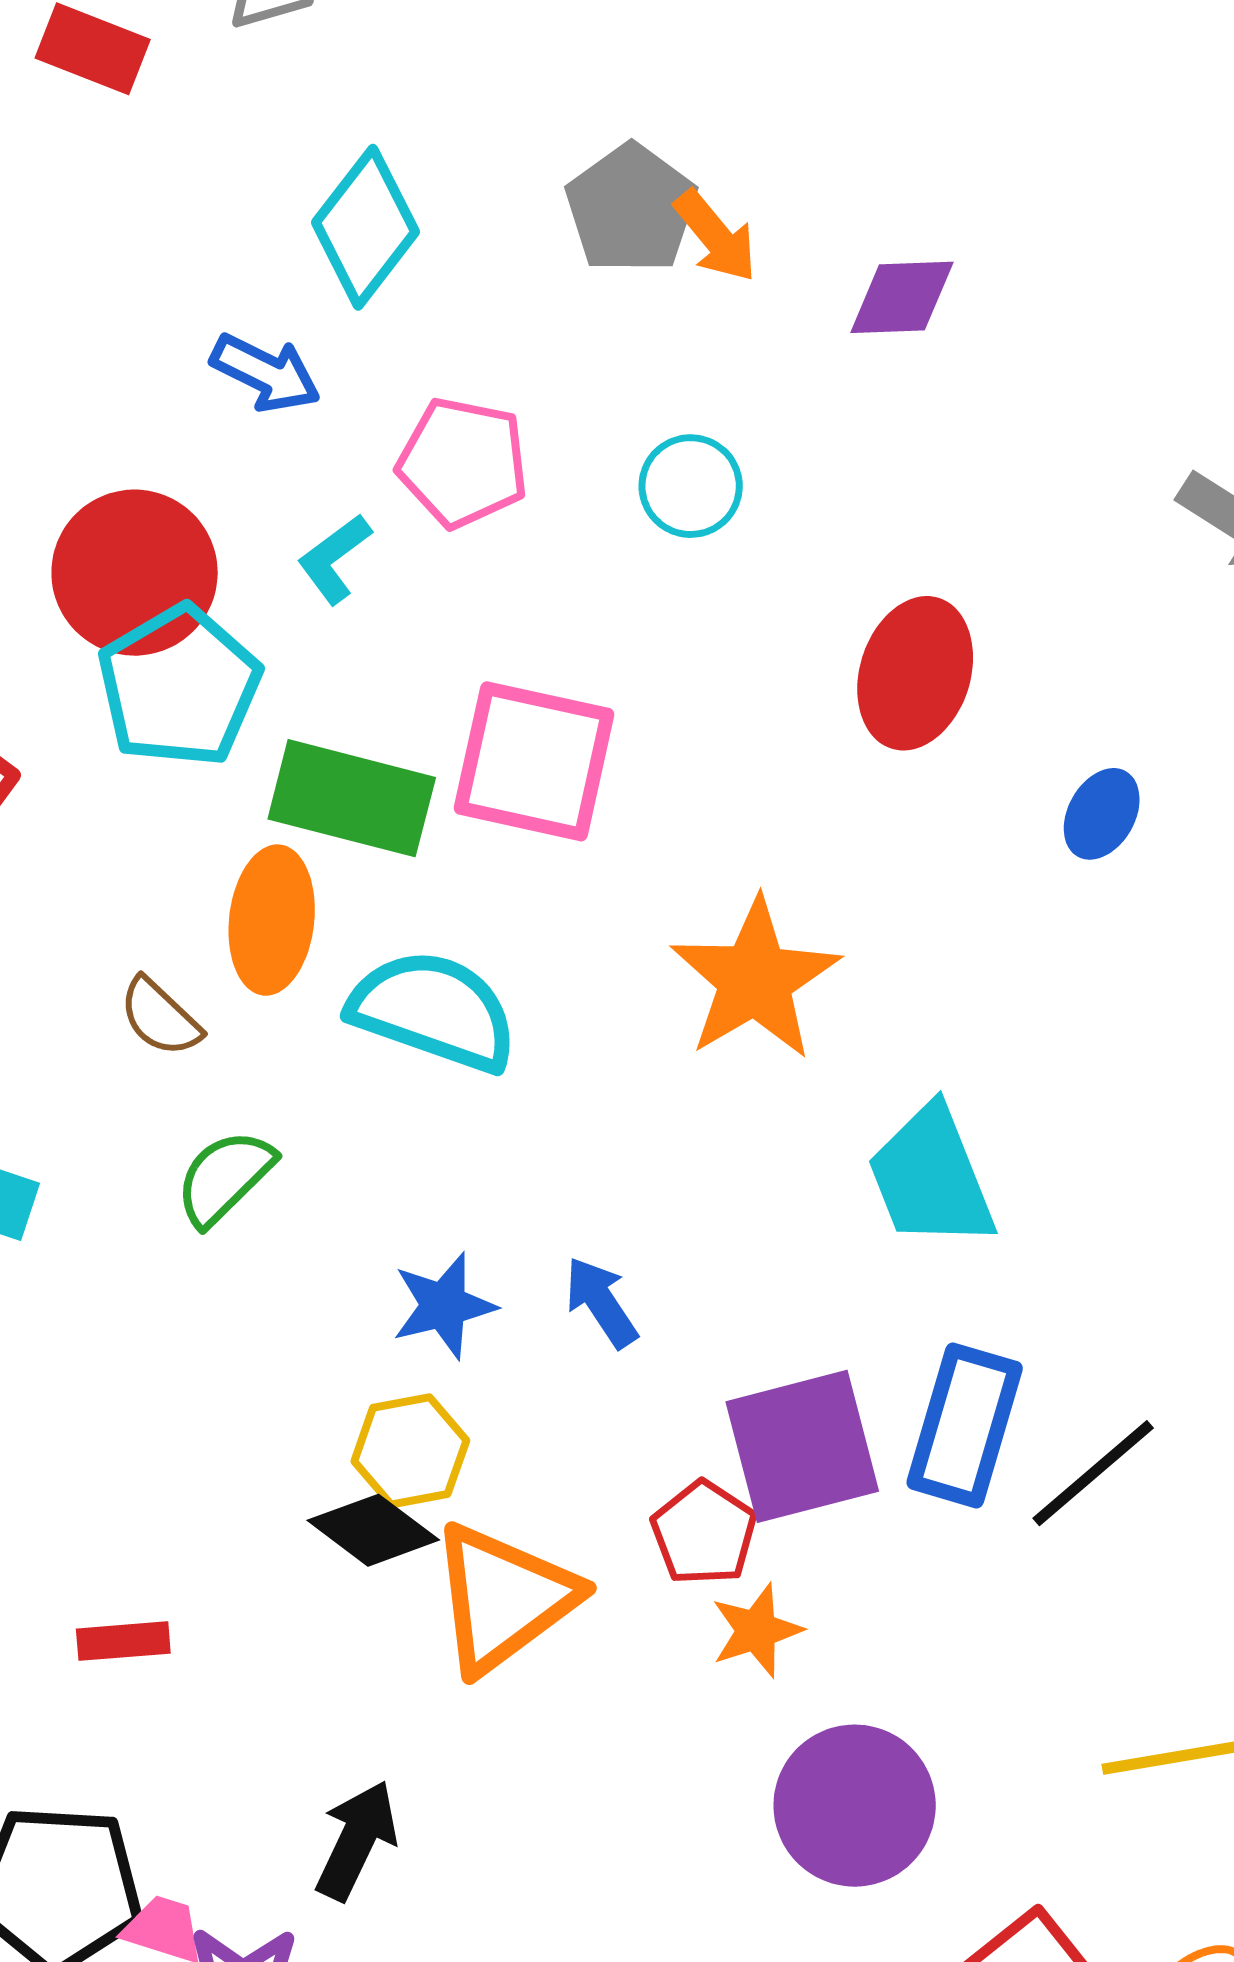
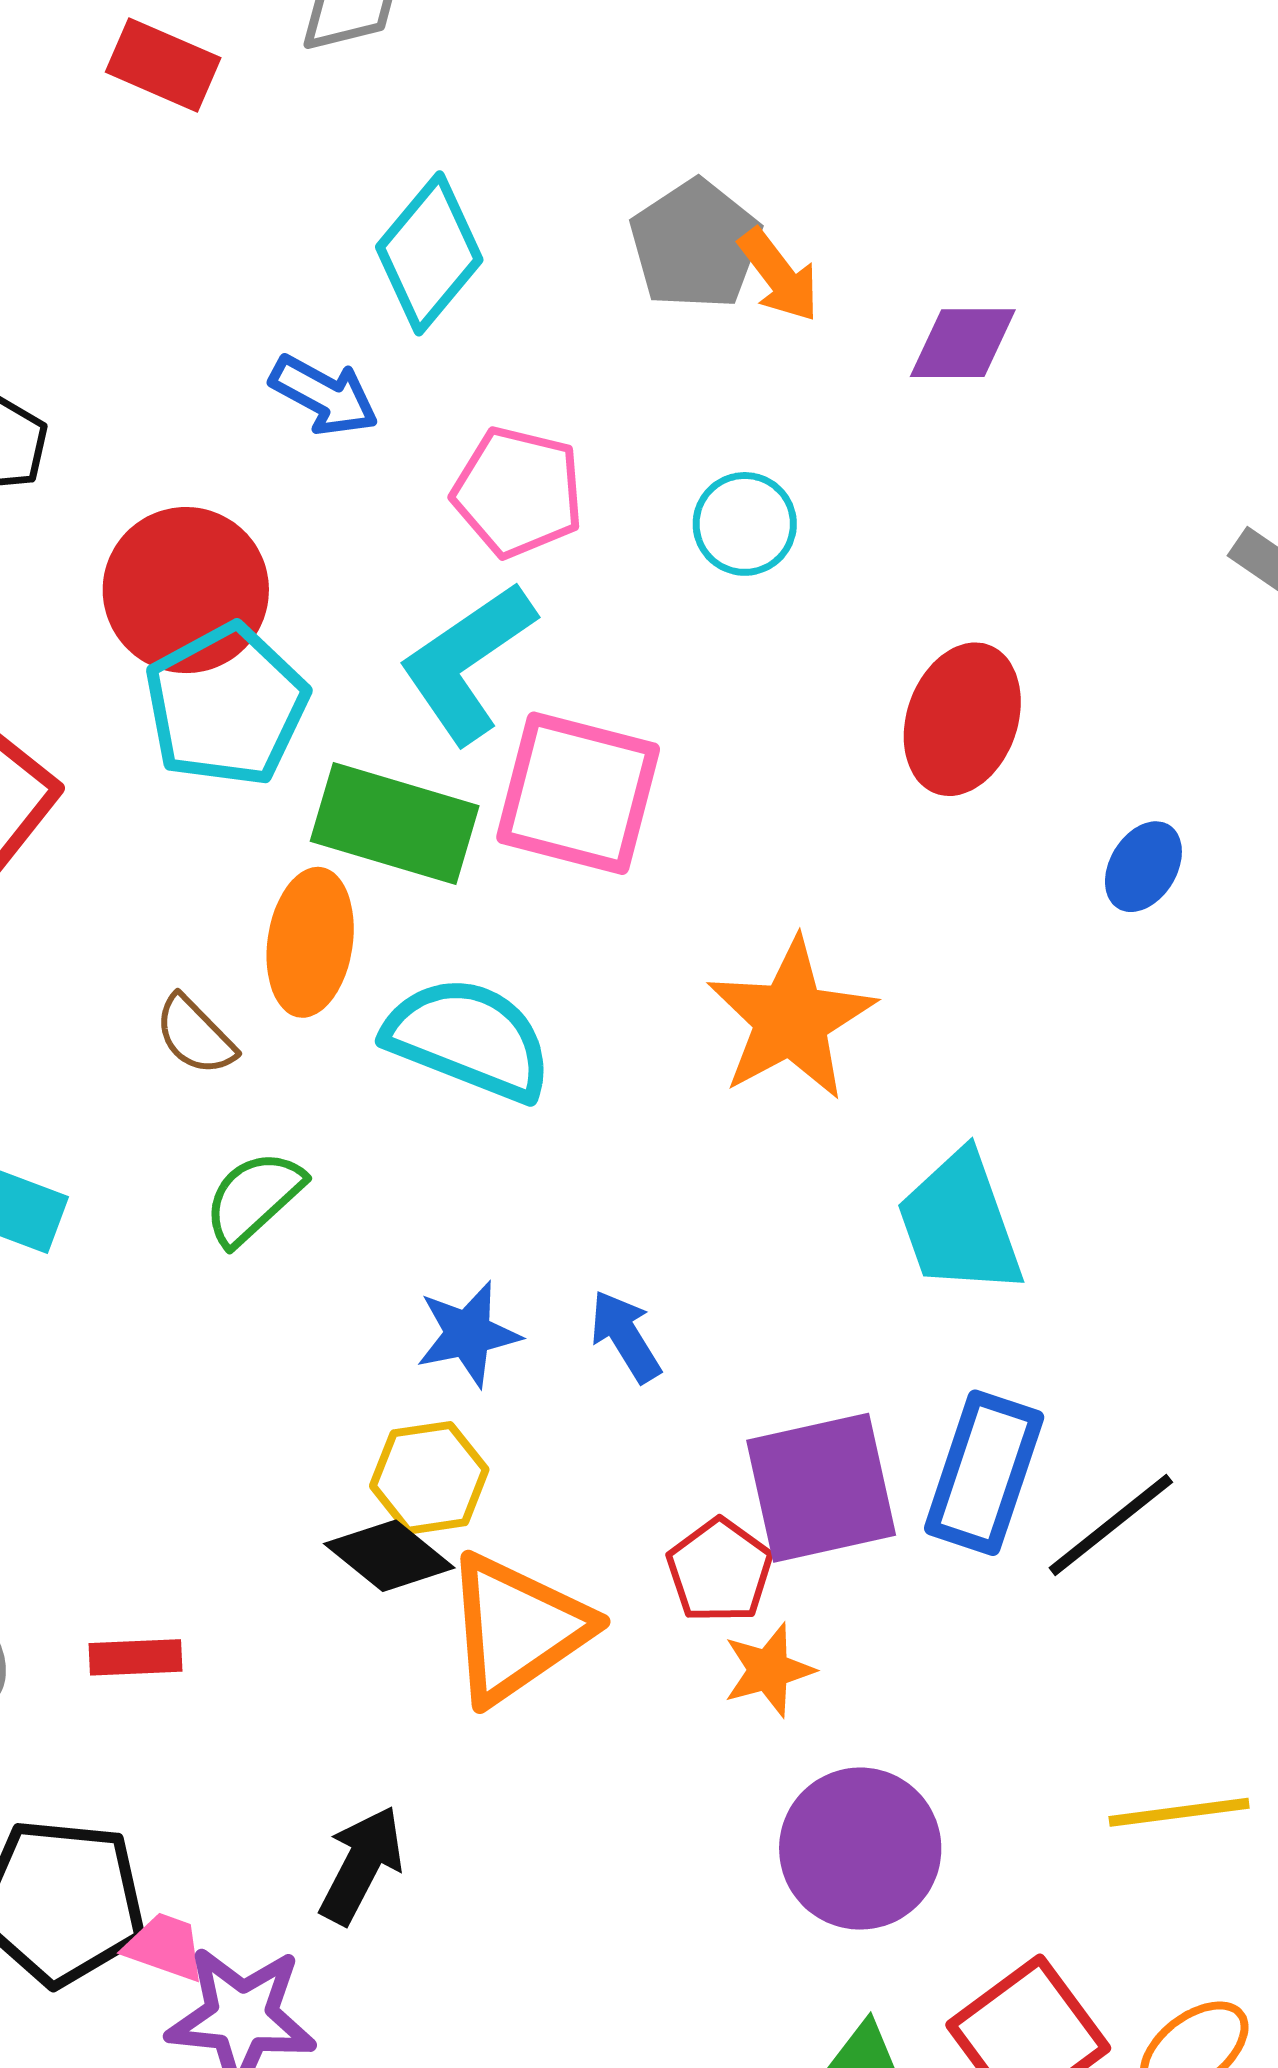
cyan L-shape: (334, 559) -> (467, 662), moved, size x1.8

